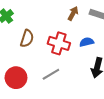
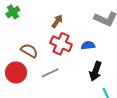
brown arrow: (73, 13) -> (57, 21), moved
brown semicircle: (27, 38) -> (29, 51), moved, turned -84

